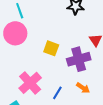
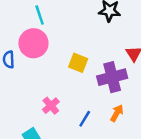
pink cross: (30, 83) -> (51, 106), size x0.6
orange arrow: (83, 88) -> (117, 113), turned -96

